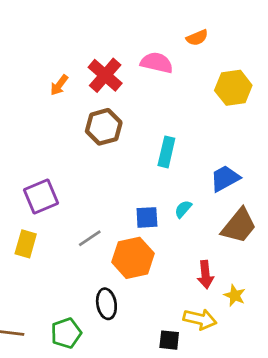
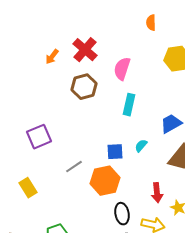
orange semicircle: (197, 38) -> (151, 23), turned 112
pink semicircle: (157, 63) -> (122, 69), moved, turned -85
yellow rectangle: (26, 244) -> (28, 188), moved, turned -48
black ellipse: (106, 304) -> (122, 214), moved

